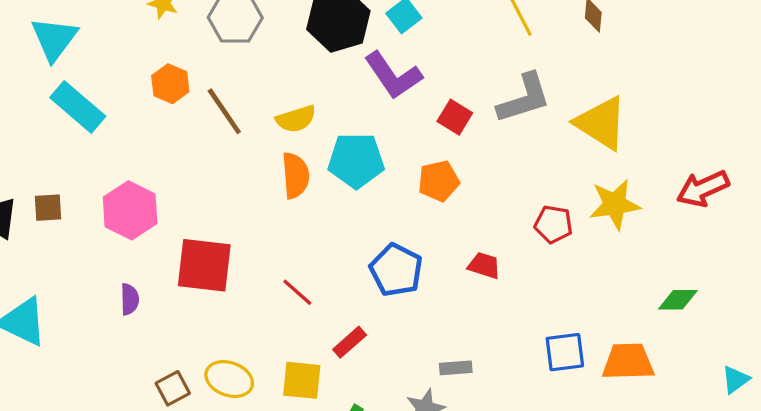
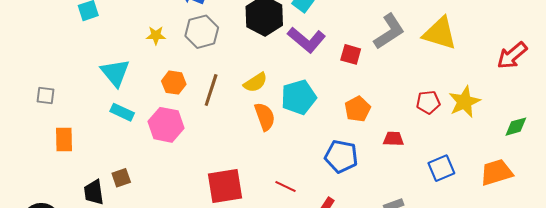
cyan triangle: (54, 39) -> (115, 73), moved
cyan rectangle: (78, 107) -> (122, 112), size x0.7
brown line: (224, 111) -> (211, 90), turned 68
orange pentagon: (439, 181) -> (358, 109), moved
yellow star: (615, 204) -> (464, 102), moved
pink hexagon: (130, 210) -> (166, 125), moved
blue square: (565, 352) -> (441, 168), moved

